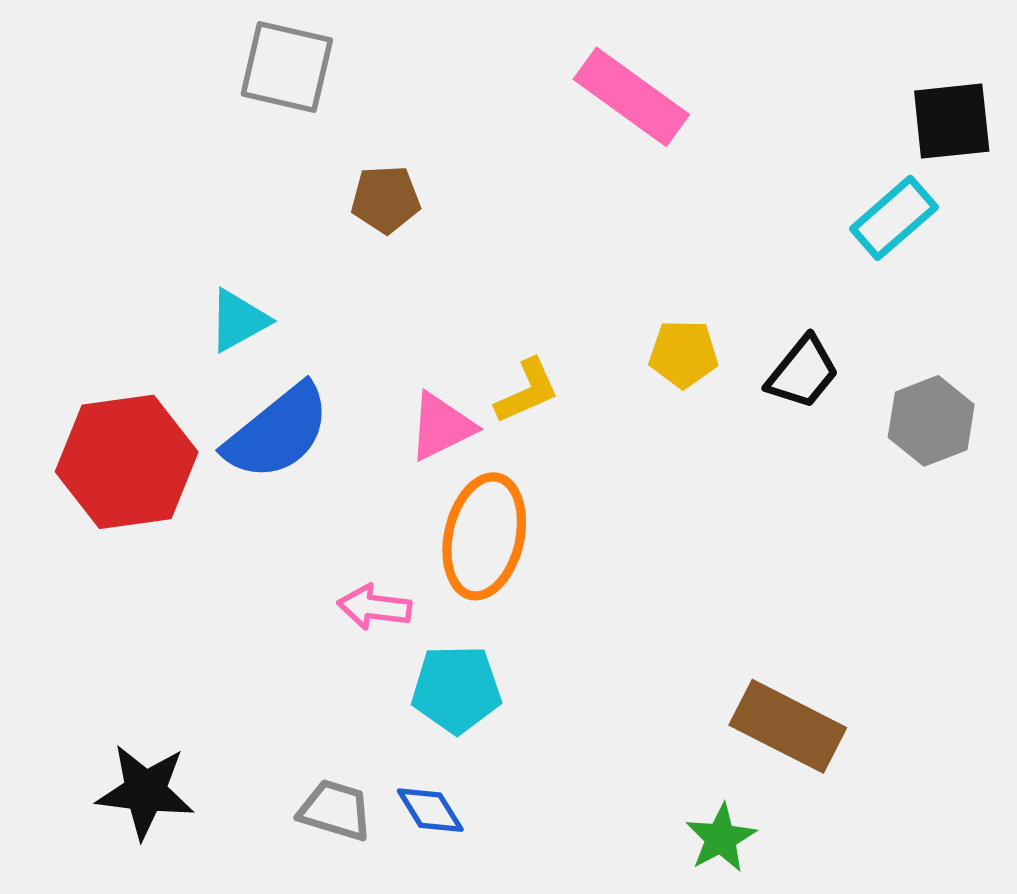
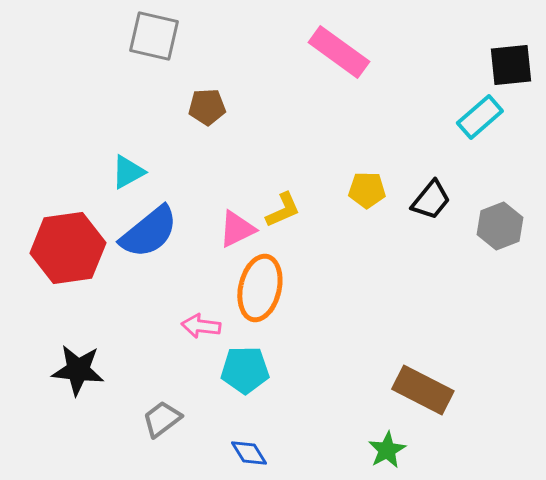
black star: (145, 792) -> (78, 370), moved
gray trapezoid: (335, 810) -> (162, 419), moved, turned -54
blue diamond: (430, 810) -> (249, 453), moved

